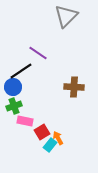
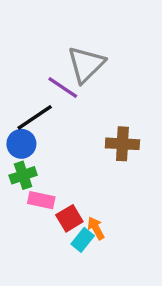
gray triangle: (66, 16) -> (86, 64), moved

